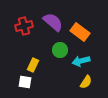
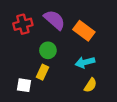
green circle: (60, 50) -> (48, 50), moved
yellow rectangle: (33, 65) -> (43, 72), moved

